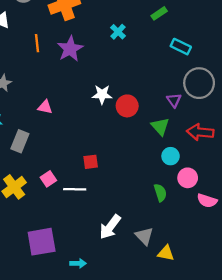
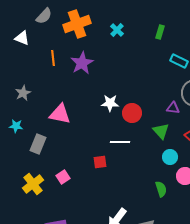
green rectangle: (159, 13) -> (160, 32), turned -40
cyan cross: (118, 32) -> (117, 30), moved
purple triangle: (174, 100) -> (173, 108), turned -48
pink triangle: (45, 107) -> (60, 114), size x1.6
white line: (75, 189) -> (120, 142), moved

